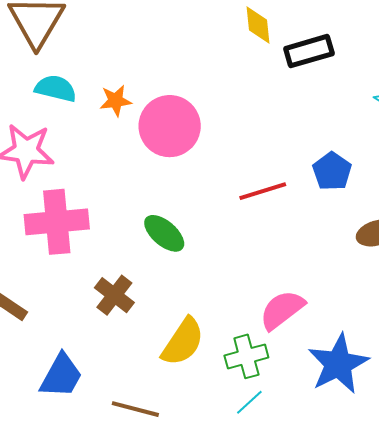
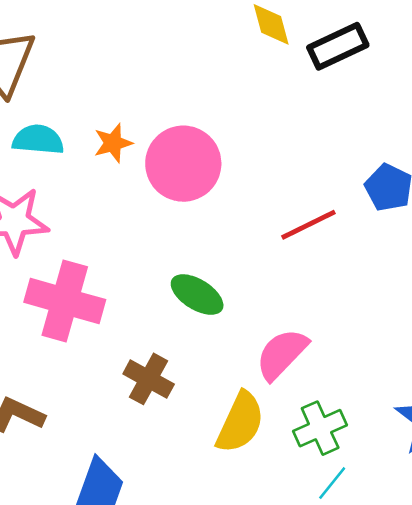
pink cross: (57, 222) -> (65, 301), turned 30
pink semicircle: (282, 310) -> (282, 354), moved

